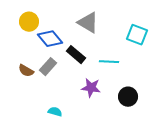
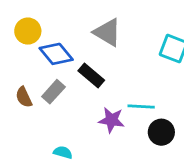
cyan line: (109, 62) -> (141, 107), moved
brown semicircle: (26, 71) -> (24, 97), turned 35

